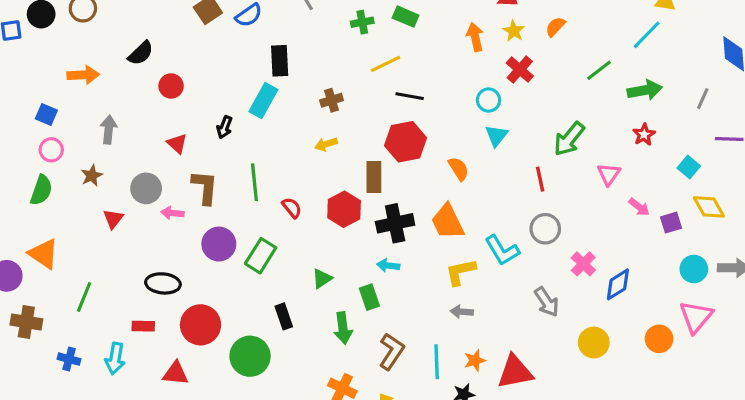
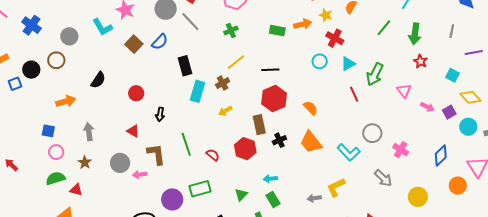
green rectangle: (406, 17) -> (277, 31), moved
orange arrow: (475, 37) -> (303, 24), turned 102
yellow line: (386, 64) -> (236, 62), moved
red circle: (171, 86) -> (136, 93), moved
green arrow: (645, 90) -> (415, 34), turned 120
cyan rectangle: (263, 101) -> (197, 91), moved
cyan triangle: (496, 136) -> (348, 64), moved, turned 35
red line: (540, 179) -> (354, 94), moved
green semicircle: (41, 190) -> (55, 178), turned -114
red triangle: (113, 219) -> (76, 190), moved, turned -40
black cross: (395, 223) -> (279, 140), moved, size x0.6
purple circle: (219, 244) -> (172, 199), moved
green rectangle: (261, 256) -> (200, 189), turned 55
cyan arrow: (388, 265) -> (270, 179), moved
cyan circle: (694, 269) -> (468, 127), moved
yellow L-shape: (461, 272) -> (336, 187), moved
blue diamond: (618, 284) -> (441, 156), moved
gray arrow: (462, 312) -> (314, 198), moved

